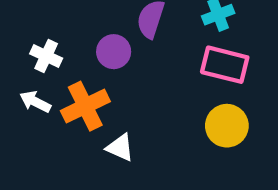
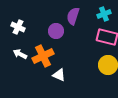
white cross: (46, 56) -> (18, 27), moved

